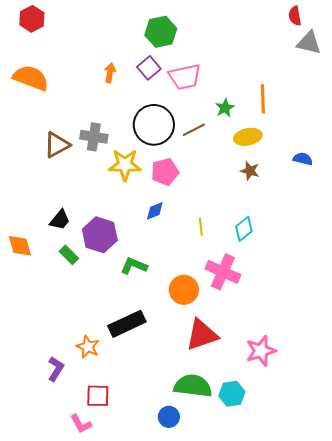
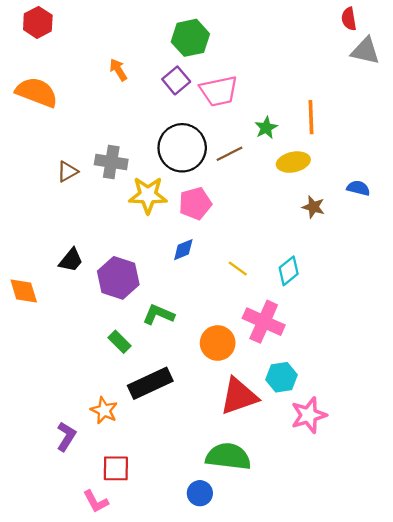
orange arrow: (110, 73) -> (118, 70), moved, turned -42
brown triangle: (57, 145) -> (67, 171), size x0.7
brown star: (250, 171) -> (313, 207), moved
yellow line: (201, 227) -> (238, 268), turned -48
green rectangle: (69, 255) -> (119, 342), moved
cyan hexagon: (232, 394) -> (281, 377), moved

